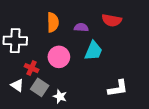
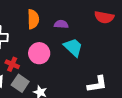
red semicircle: (112, 20) -> (104, 17), moved
cyan trapezoid: (93, 51) -> (73, 47), turned -70

